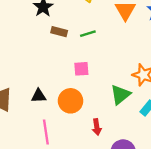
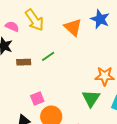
pink square: (81, 69) -> (37, 98), moved

